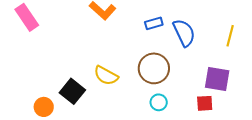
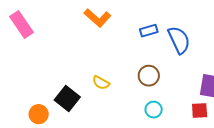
brown circle: (154, 68) -> (149, 76), size x0.7
yellow semicircle: (106, 76) -> (101, 83), size x0.7

